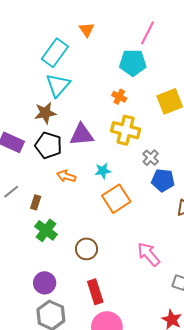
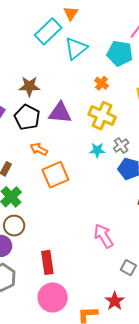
orange triangle: (87, 30) -> (71, 13), moved
cyan triangle: (58, 85) -> (76, 48), moved
cyan star: (103, 171) -> (97, 150), moved
orange square: (116, 199) -> (55, 175), moved
brown circle: (86, 249) -> (14, 226), moved

